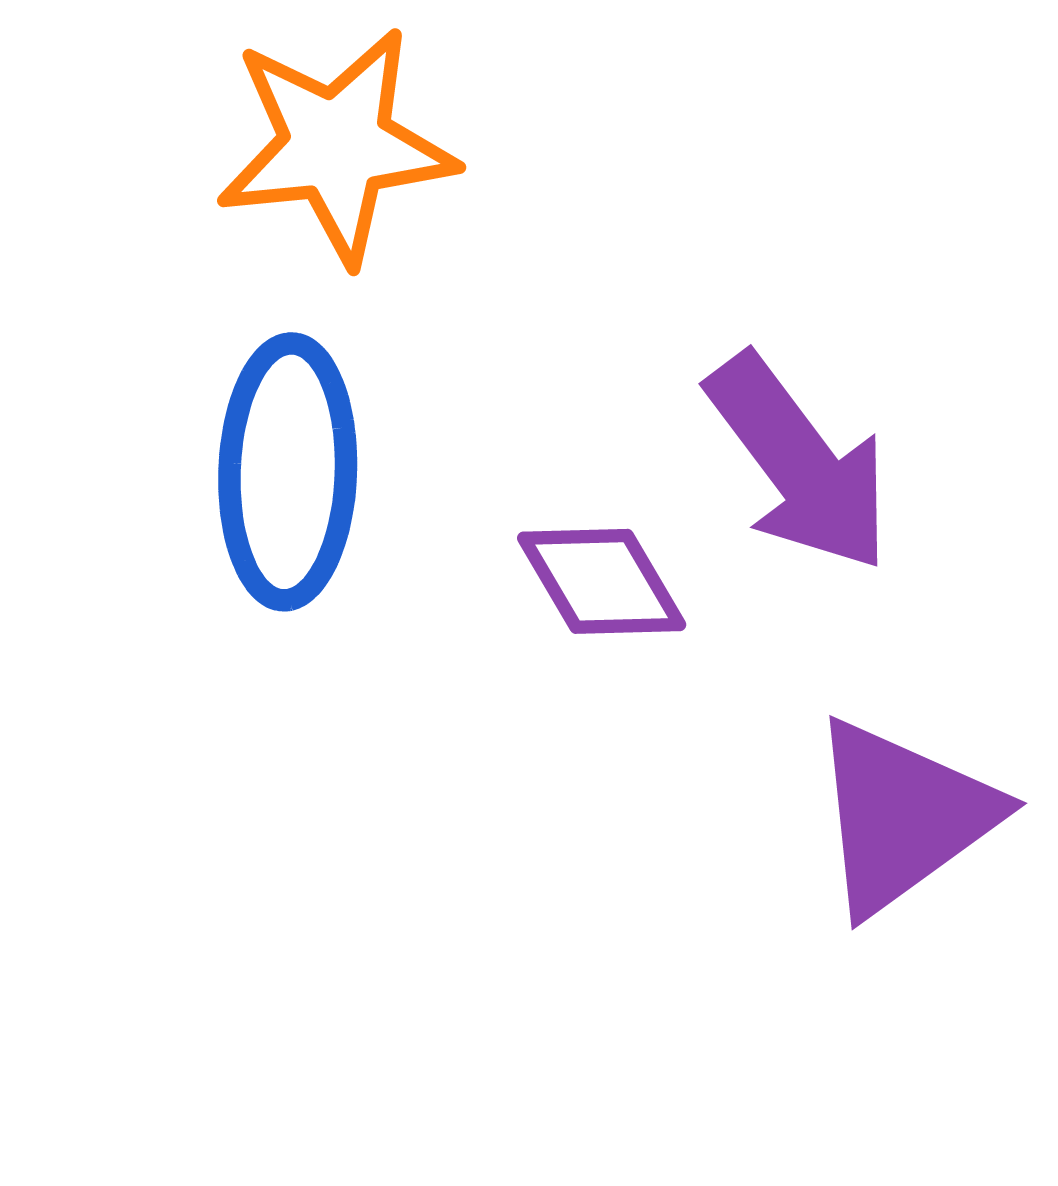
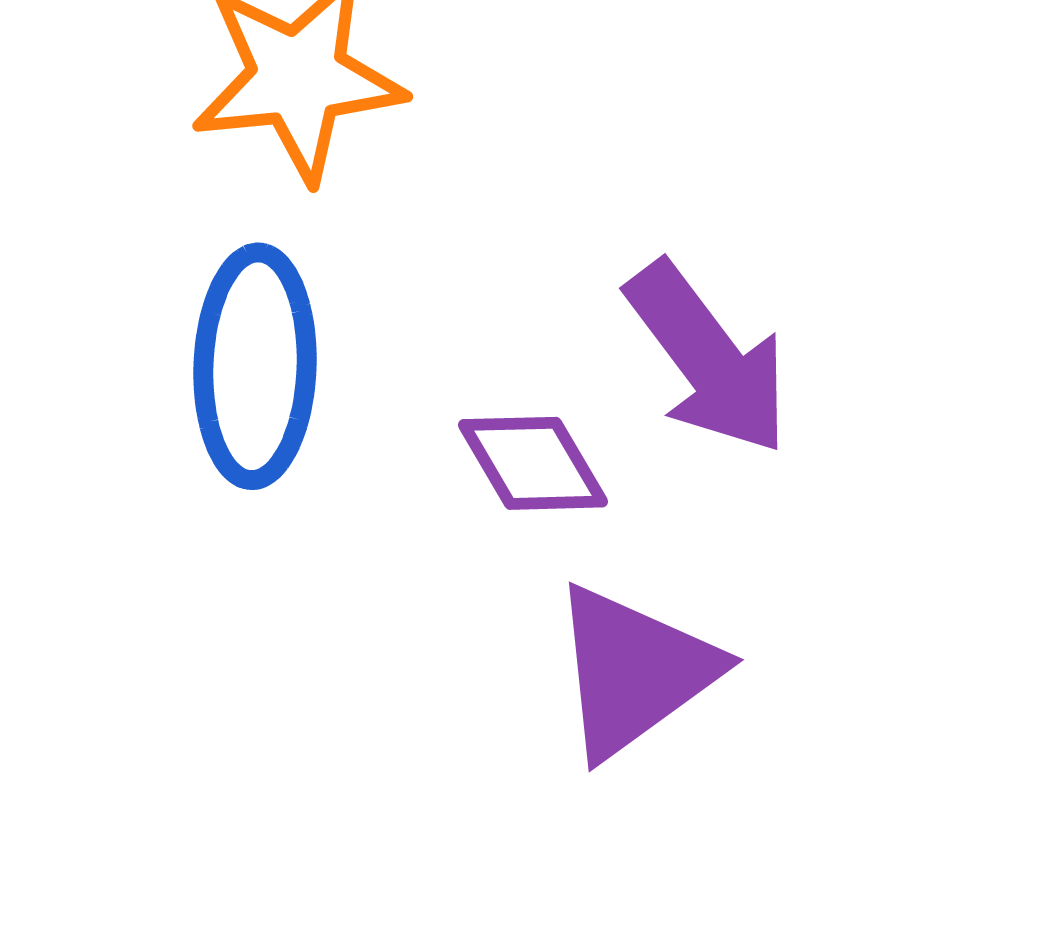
purple triangle: (903, 816) -> (634, 671), moved

